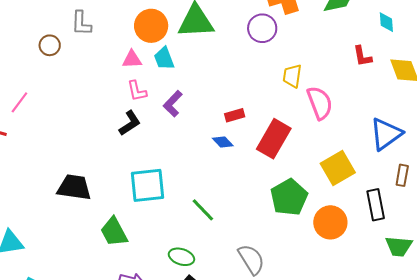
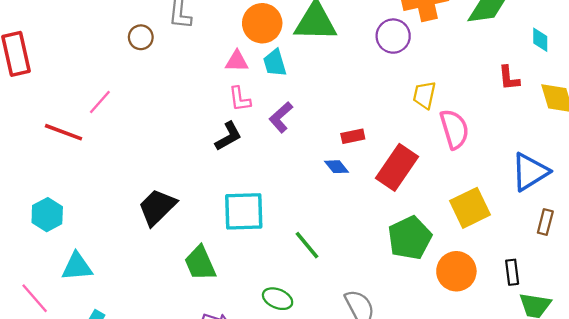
black trapezoid: (74, 187) -> (157, 207), turned -57
black rectangle: (376, 205) -> (512, 272), moved, size x0.7

